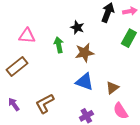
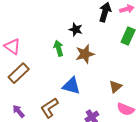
pink triangle: (27, 36) -> (12, 46), moved, turned 36
blue triangle: (85, 82) -> (71, 86), moved
pink semicircle: (121, 111) -> (126, 109), turned -30

